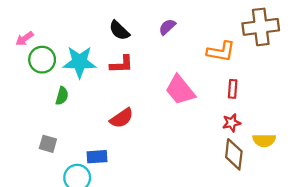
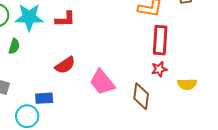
red rectangle: (233, 89) -> (160, 40), size x1.8
pink trapezoid: (180, 90) -> (102, 82), moved
brown diamond: (234, 154) -> (141, 96), moved

